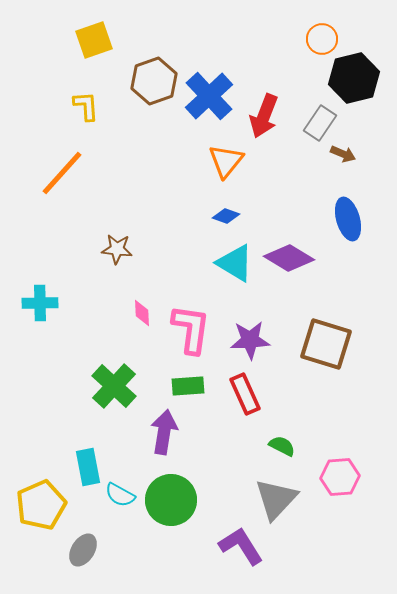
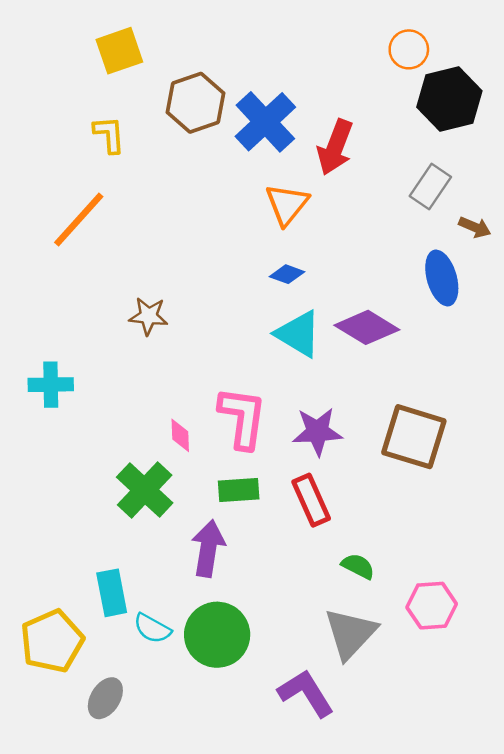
gray rectangle: (320, 123) -> (430, 187), moved
brown arrow: (343, 154) -> (475, 227), moved
pink diamond: (142, 313) -> (180, 435), moved

